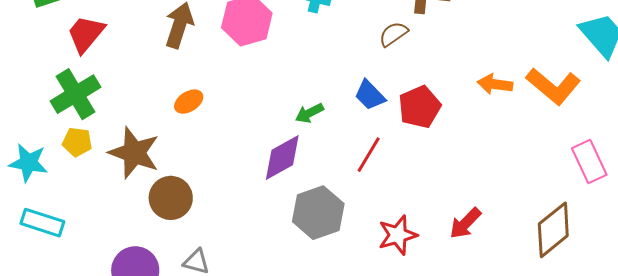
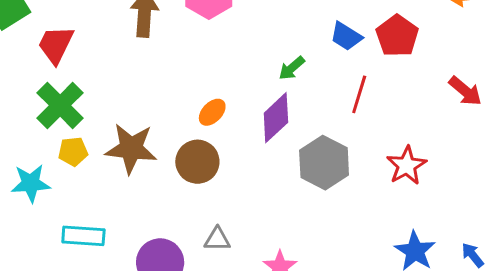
orange ellipse: (189, 102) -> (212, 112), moved
brown circle: (171, 198) -> (197, 162), moved
cyan rectangle: (42, 223) -> (83, 236), moved
red arrow: (465, 223) -> (465, 91), moved, turned -81

